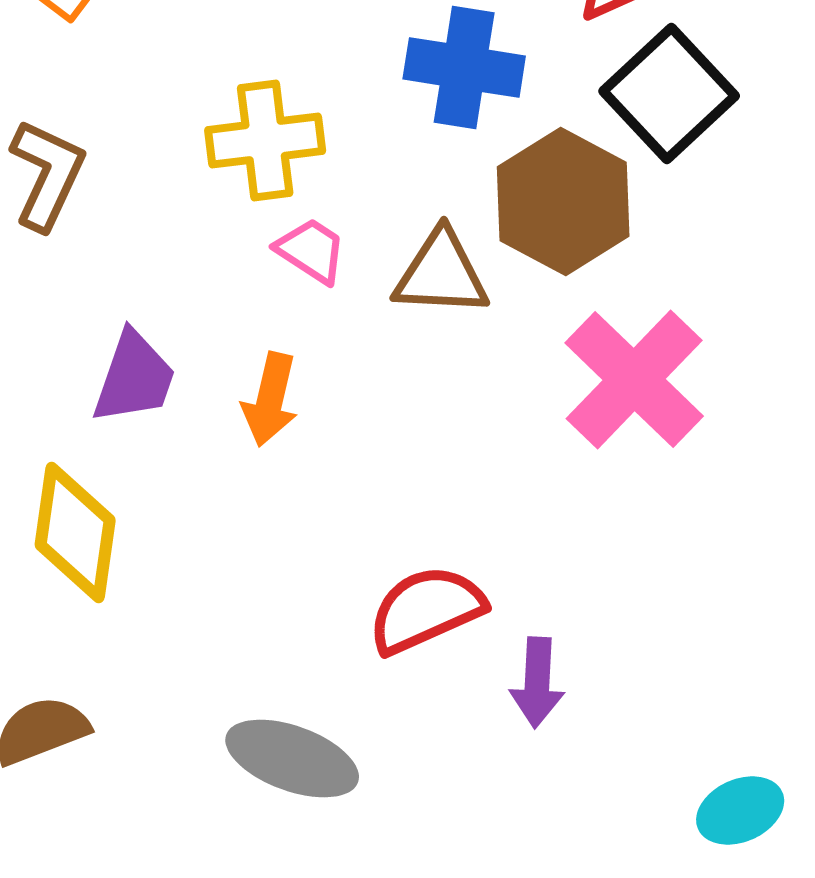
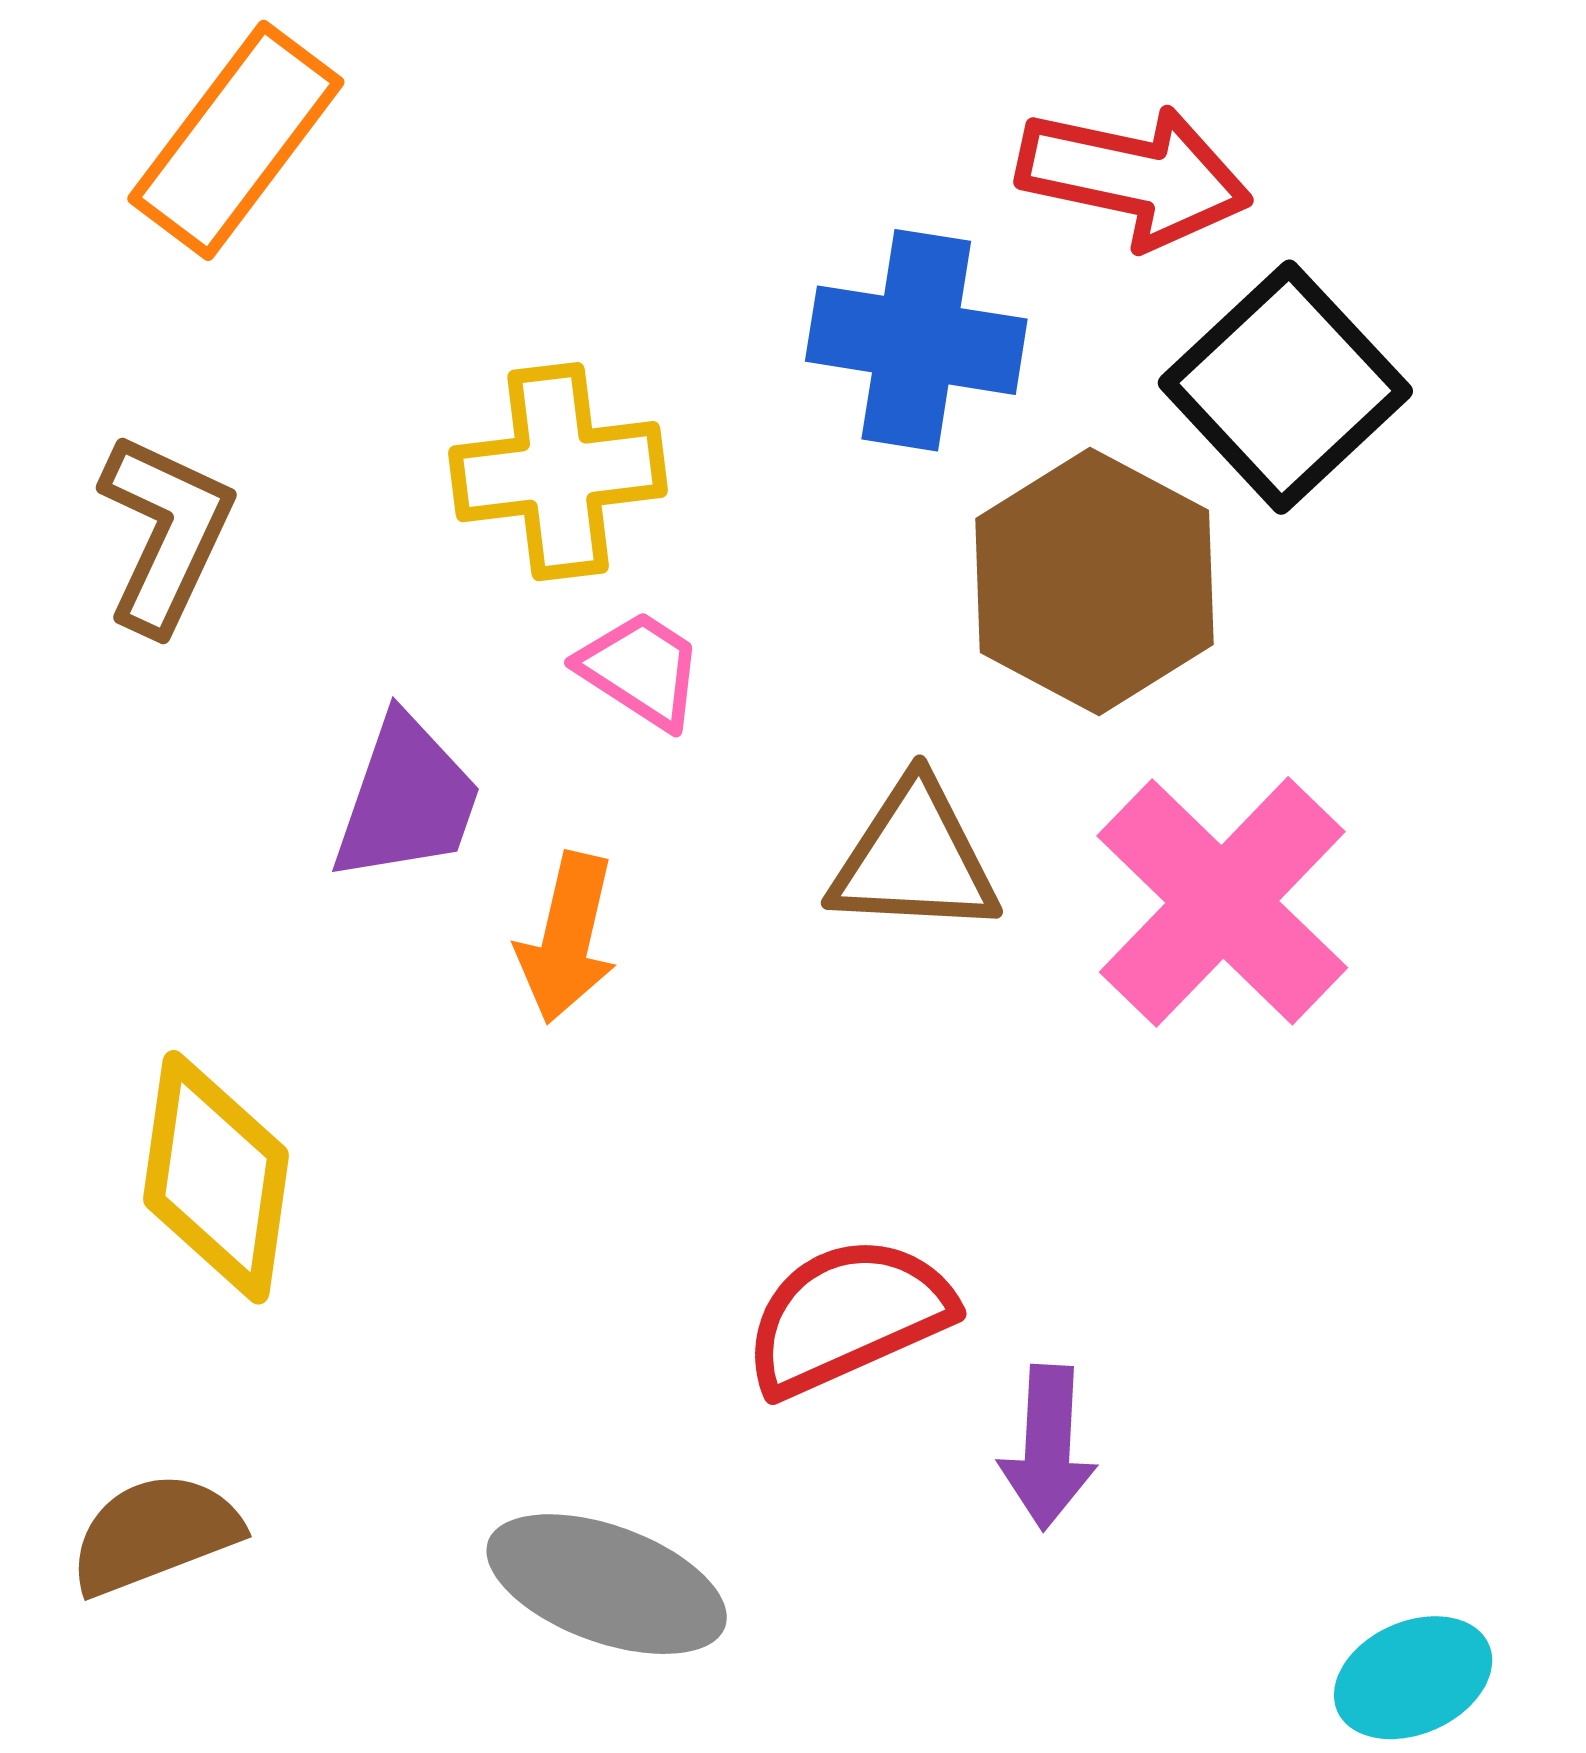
brown triangle: (441, 274) -> (914, 859), moved
purple trapezoid: (134, 378) -> (407, 799), moved

